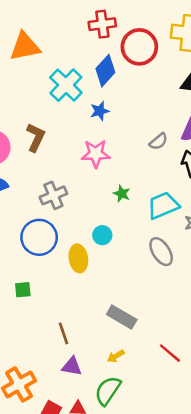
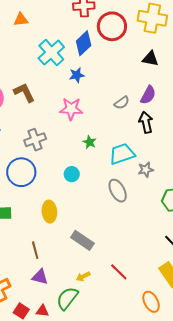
orange triangle: (25, 47) -> (21, 19), size x0.6
brown L-shape: (36, 137) -> (24, 93), turned -55
yellow ellipse: (78, 258) -> (49, 212), moved
yellow arrow: (116, 356) -> (83, 276), moved

